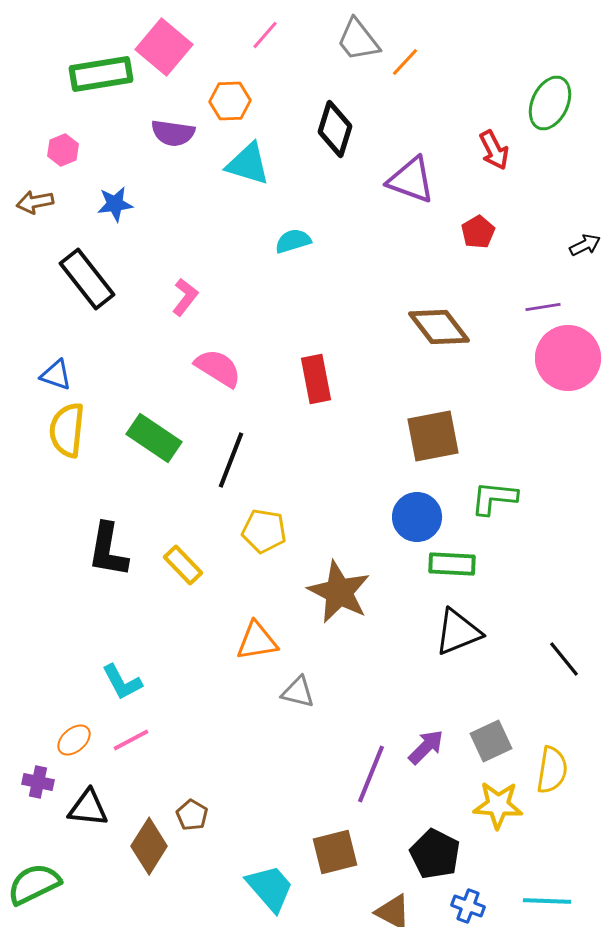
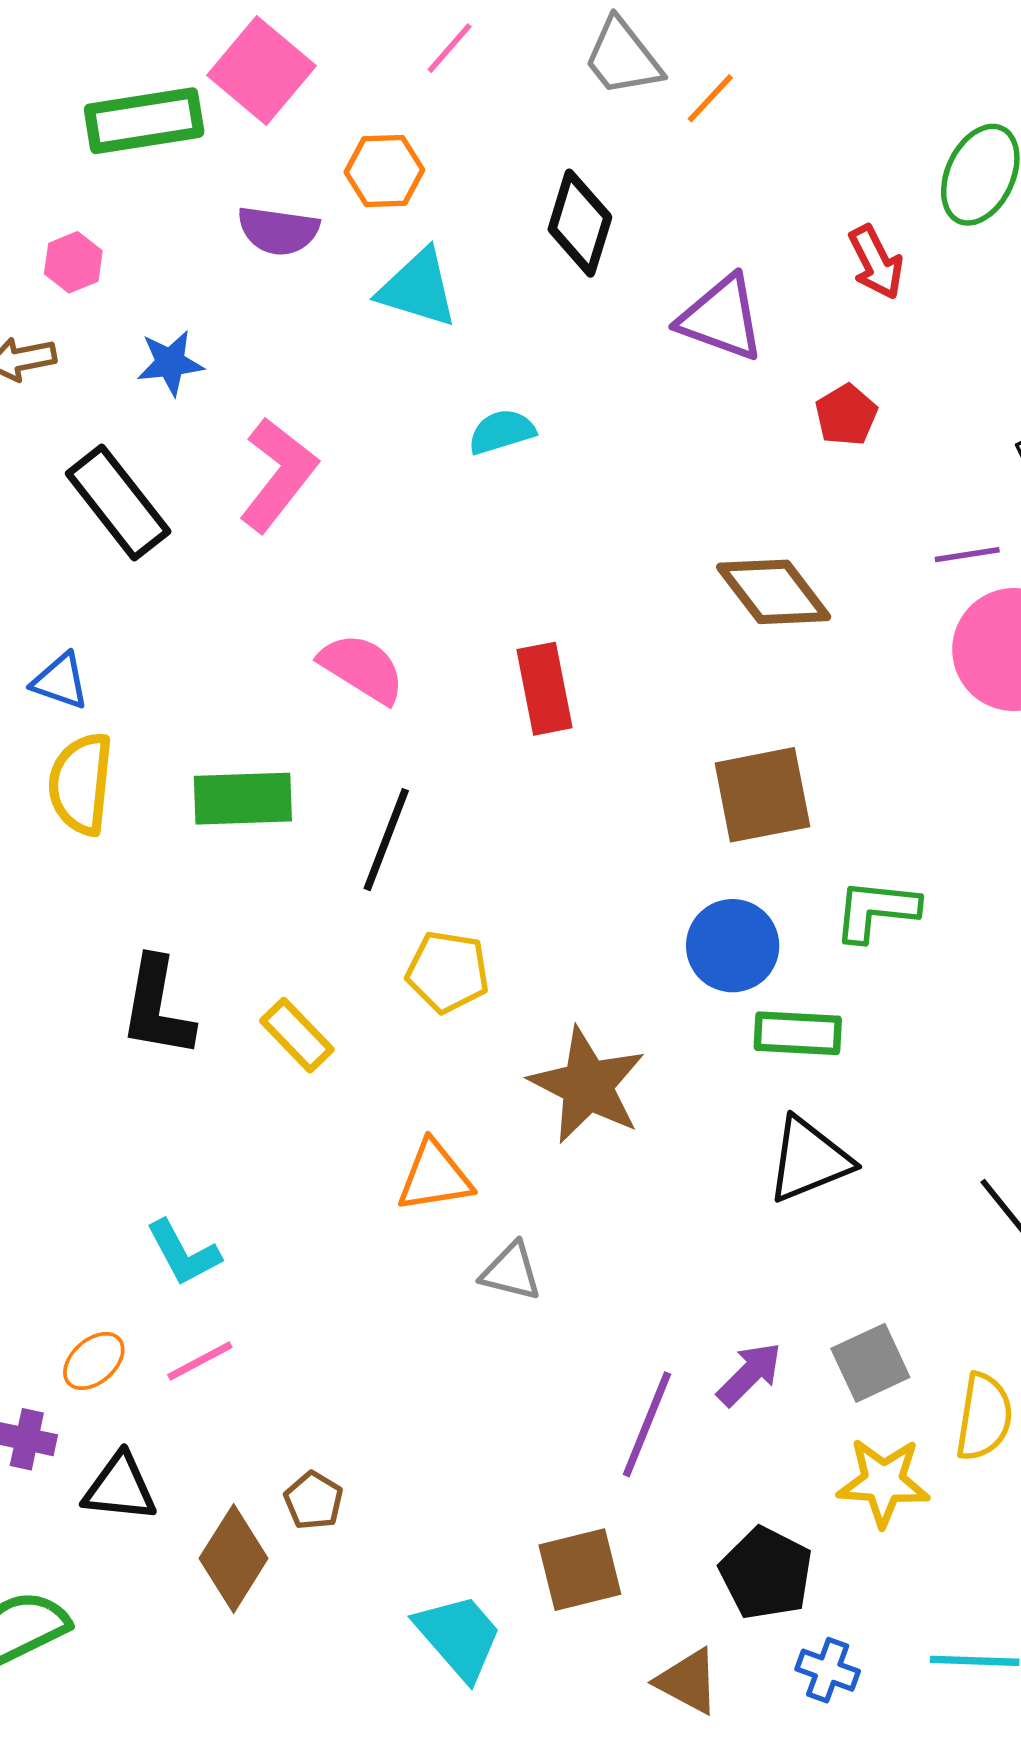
pink L-shape: (185, 297) -> (278, 475), moved, size x1.6
green rectangle: (154, 438) -> (243, 799), turned -36

